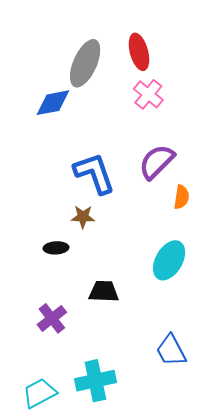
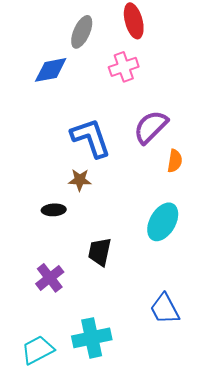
gray ellipse: (85, 63) -> (82, 32), size x0.7
pink cross: (148, 94) -> (124, 67), moved, turned 32
black trapezoid: (104, 291) -> (100, 252), turned -80

